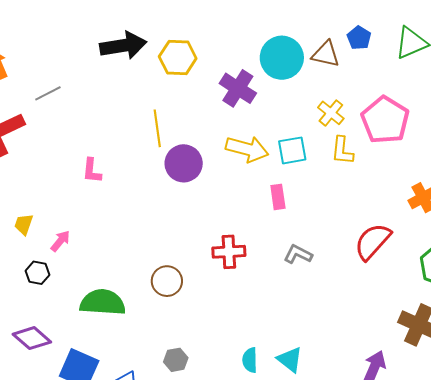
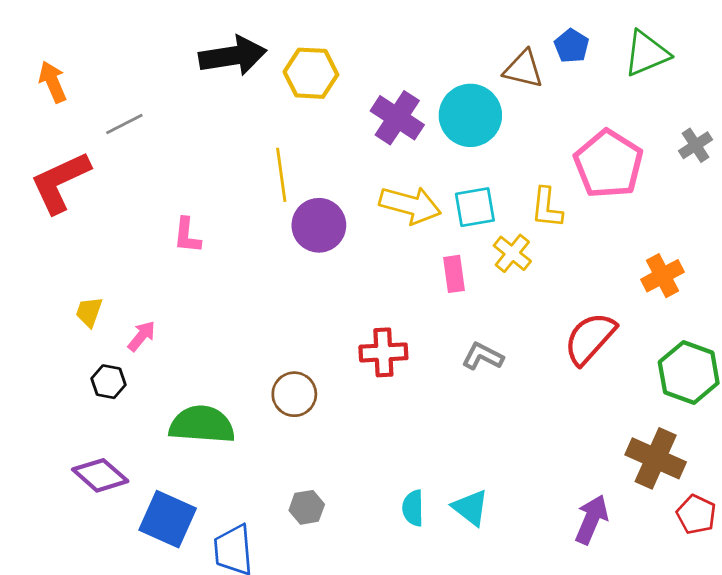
cyan circle: (282, 58) -> (470, 115), moved
yellow cross: (331, 113) -> (512, 253), moved

